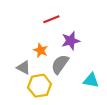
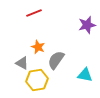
red line: (51, 19) -> (34, 13), moved
purple star: (71, 41) -> (87, 25), moved

